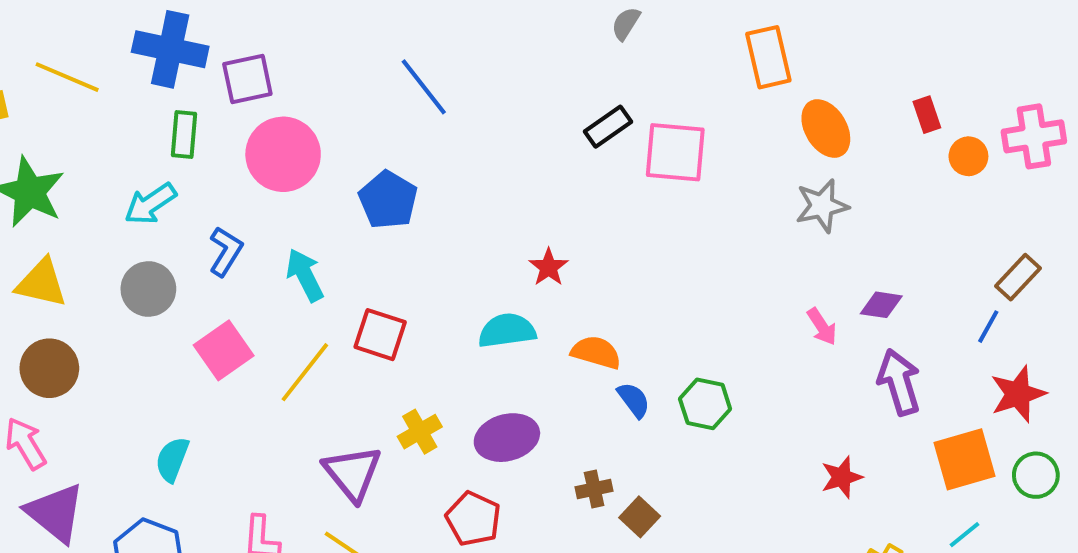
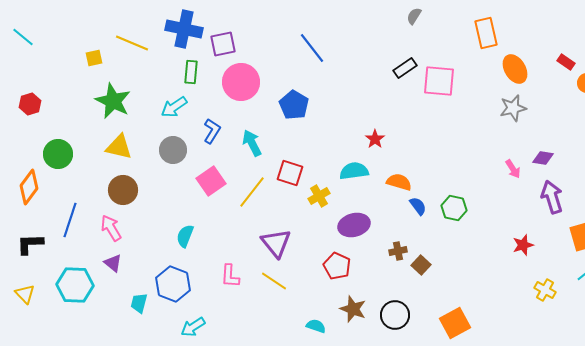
red rectangle: (927, 115) -> (566, 62), turned -36
yellow cross: (420, 432) -> (319, 196), moved
purple triangle: (55, 513) -> (113, 263), moved, size x0.6

